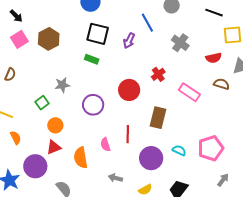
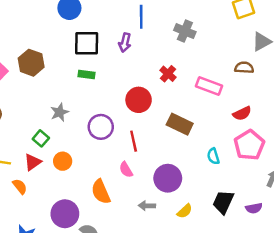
blue line: (147, 23) -> (141, 17), turned 42
red semicircle: (214, 58) -> (242, 113), moved
brown rectangle: (158, 118) -> (180, 124), turned -65
red line: (128, 134) -> (134, 141), moved
red triangle: (54, 147) -> (33, 162), moved
cyan semicircle: (179, 150) -> (213, 156), turned -120
purple circle: (151, 158) -> (168, 178), moved
purple circle: (35, 166) -> (65, 214), moved

